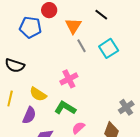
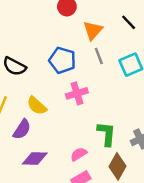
blue pentagon: (30, 27) -> (62, 60), moved
green L-shape: (65, 108) -> (107, 134), moved, turned 55

